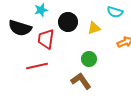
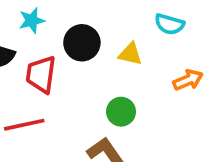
yellow triangle: (94, 28) -> (130, 54), turned 32

